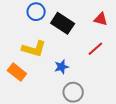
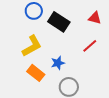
yellow L-shape: (34, 49) -> (32, 46), turned -45
orange rectangle: (17, 72) -> (36, 73), moved

